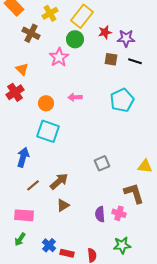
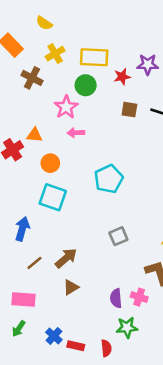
yellow rectangle: (82, 16) -> (94, 57), turned 55
purple star: (126, 38) -> (148, 65), moved
orange triangle: (22, 69) -> (34, 135), moved, turned -40
pink arrow: (75, 97) -> (76, 133), moved
cyan pentagon: (122, 100) -> (109, 179), moved
green star: (122, 245) -> (127, 327), moved

